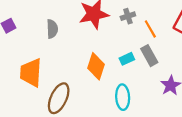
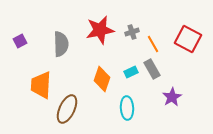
gray semicircle: (52, 29) -> (61, 44), size x1.4

